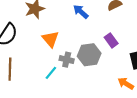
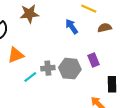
orange triangle: (50, 39) -> (16, 55), moved, turned 36
gray cross: (67, 60) -> (48, 68), turned -32

